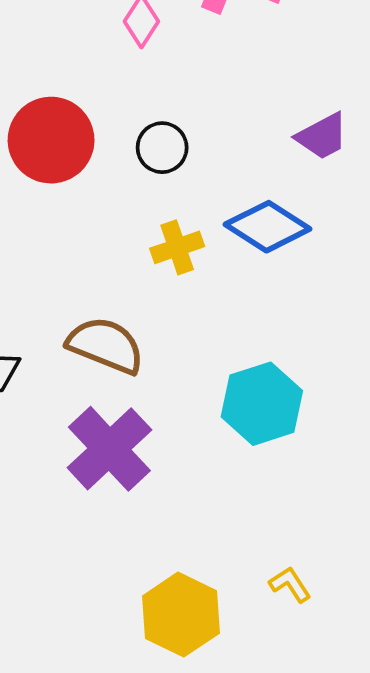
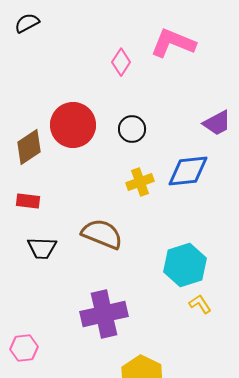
blue diamond: (268, 227) -> (188, 171), turned -39
purple cross: (109, 449) -> (104, 314), moved, turned 30
yellow L-shape: (290, 584) -> (200, 304), moved

